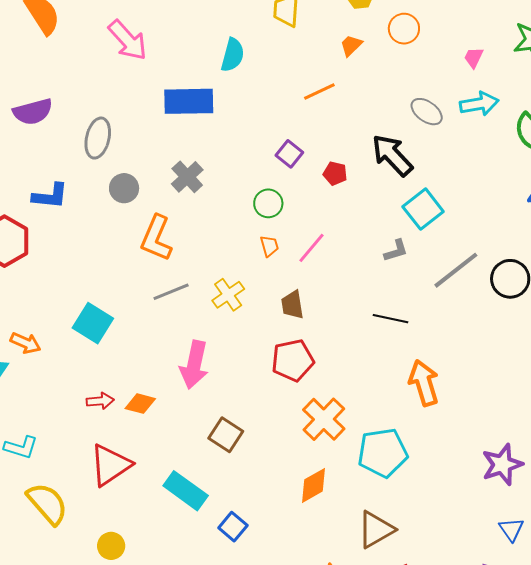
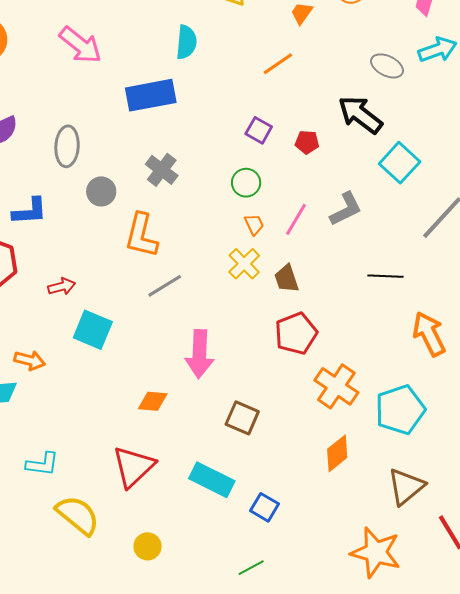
gray L-shape: (396, 251) -> (346, 209), moved, size x1.4
yellow cross: (228, 295) -> (244, 264), moved
red arrow: (100, 401) -> (62, 287), moved

